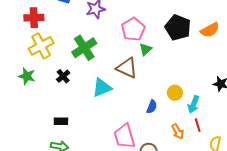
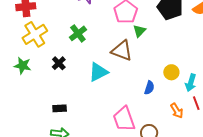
green cross: (84, 48) -> (78, 33), size x0.7

